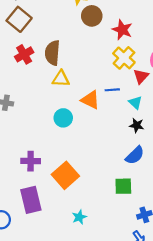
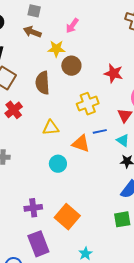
red star: (122, 30) -> (113, 73), moved
brown semicircle: (52, 53) -> (43, 83), moved
yellow cross: (124, 58) -> (88, 104), moved, turned 35

